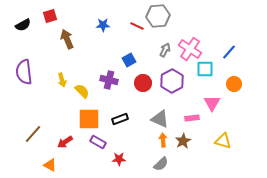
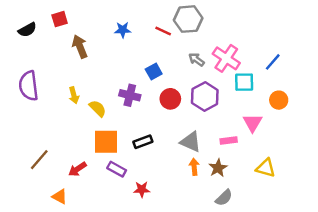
gray arrow: (165, 50) -> (197, 60), turned -80
gray semicircle: (161, 164) -> (224, 198), moved

